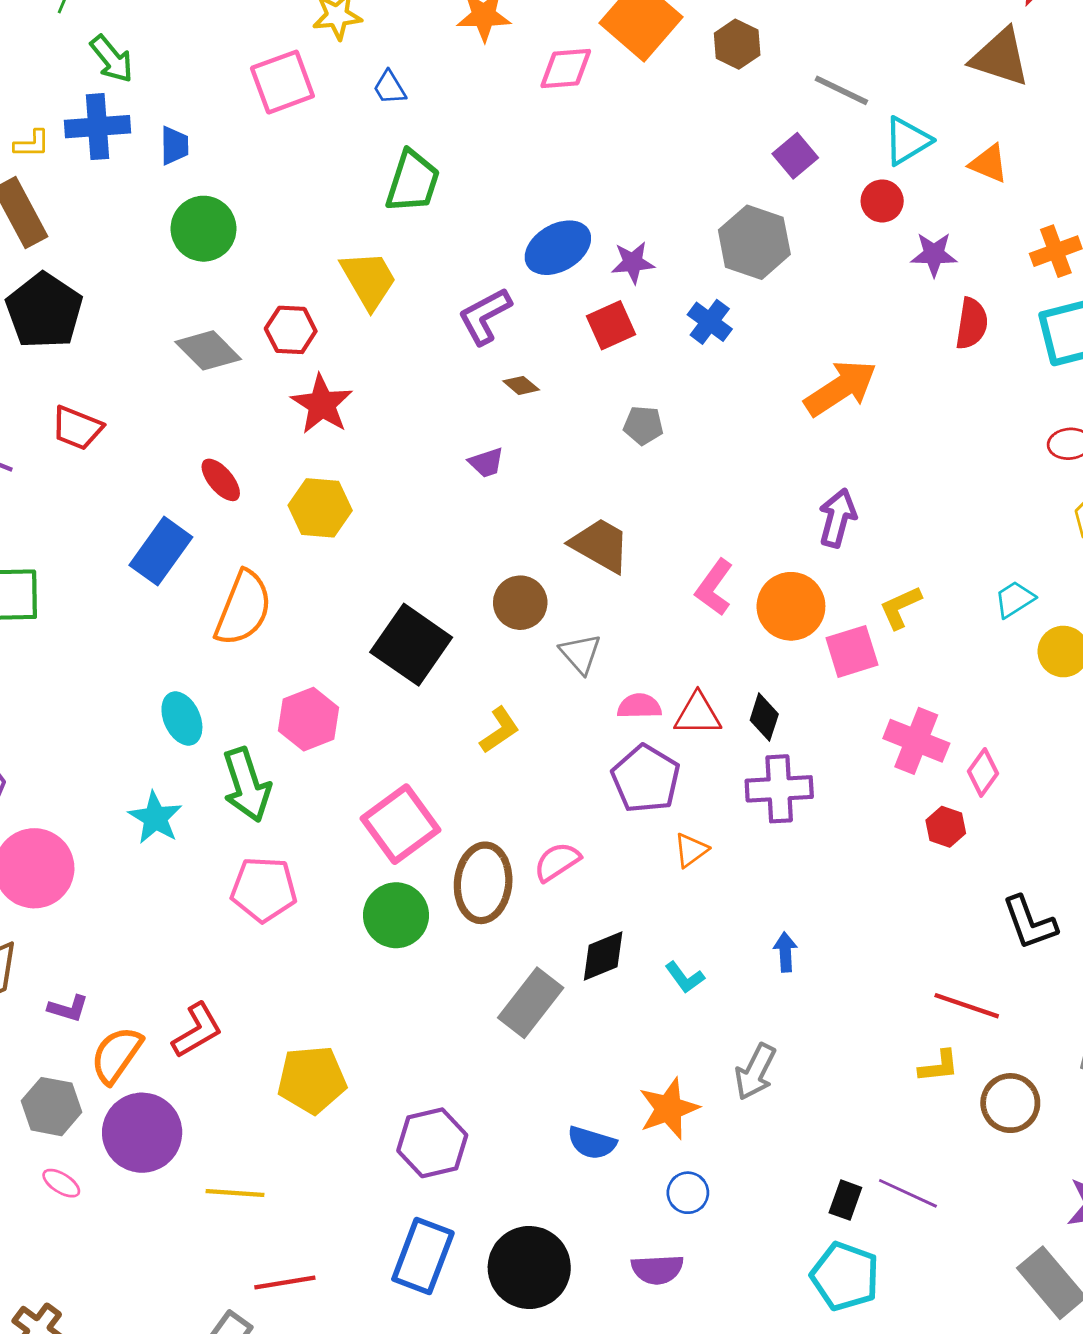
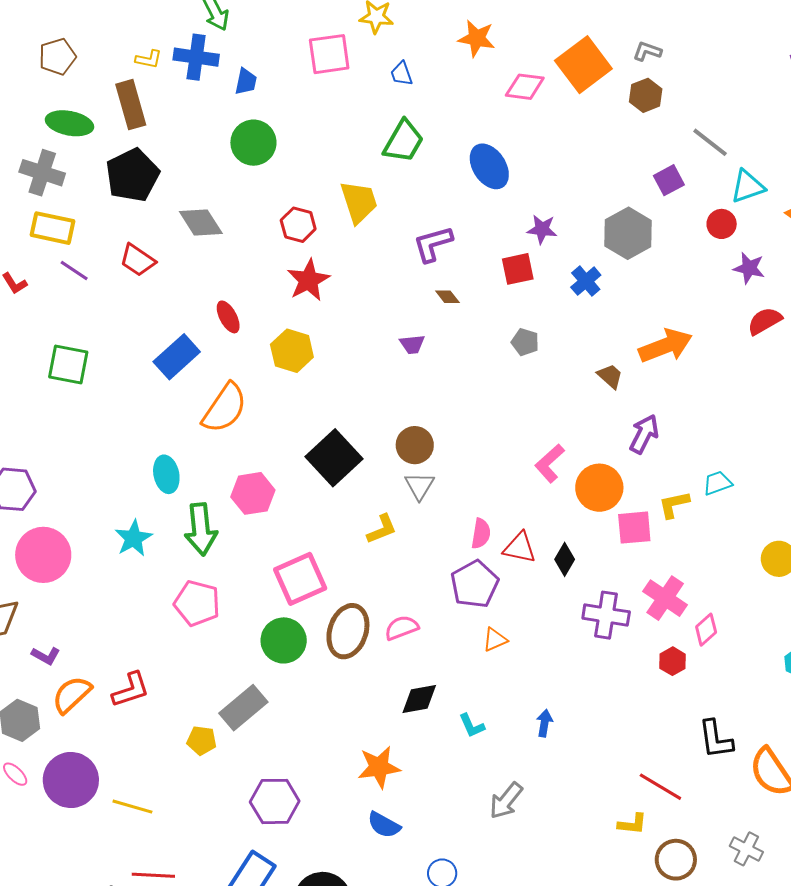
blue ellipse: (558, 248) -> (489, 166), moved, turned 75
red semicircle: (972, 324) -> (765, 321), turned -141
gray diamond: (208, 350) -> (201, 223), moved
brown trapezoid: (600, 545) -> (610, 376), moved, size x0.6
cyan trapezoid: (1015, 599) -> (717, 483), moved
gray triangle: (580, 654) -> (420, 486), moved
pink semicircle: (639, 706) -> (481, 534), turned 88
purple cross: (779, 789) -> (606, 615), moved
gray rectangle: (531, 1003) -> (243, 708), moved
yellow pentagon: (312, 1080) -> (202, 740), size x0.6
orange star: (669, 1109) -> (379, 767), moved
purple circle: (142, 1133) -> (71, 780), moved

